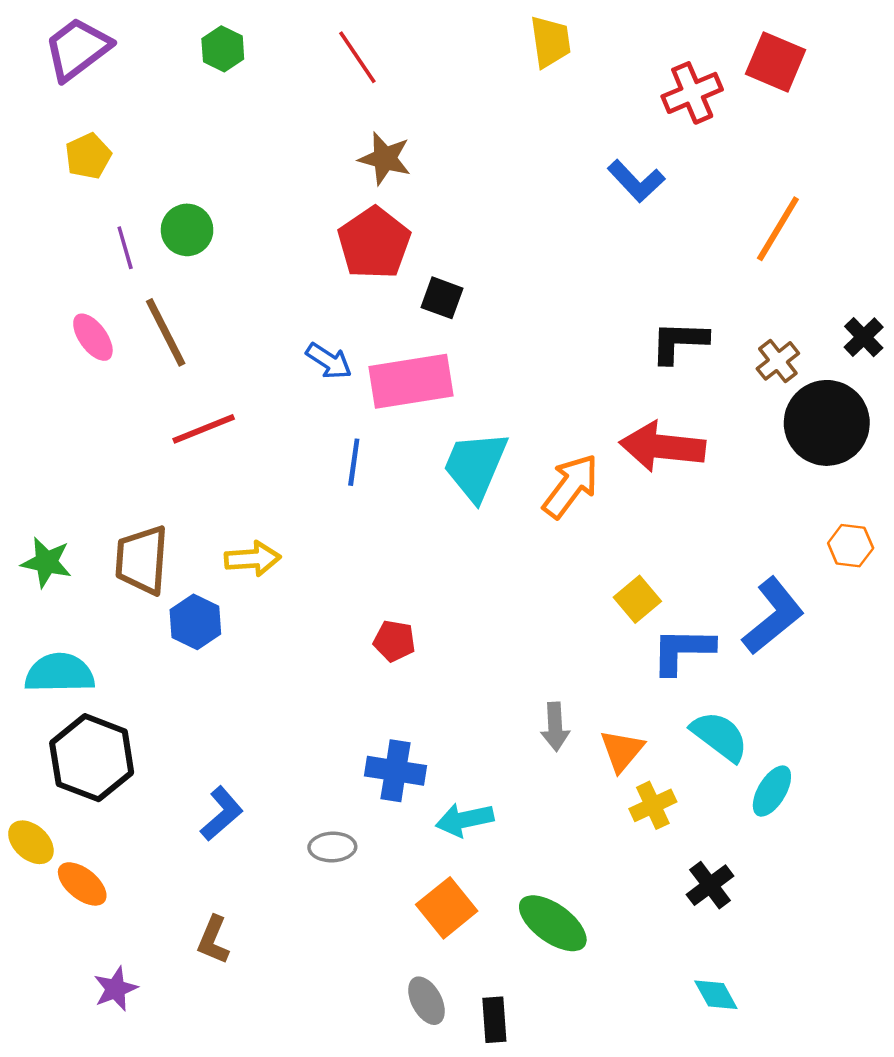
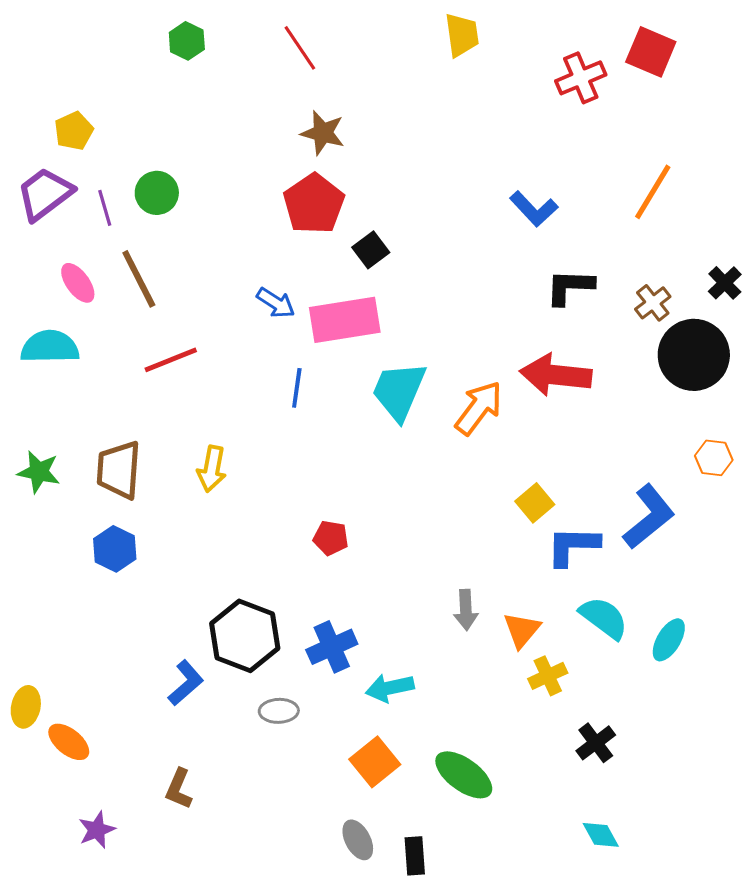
purple trapezoid: (77, 49) -> (45, 194), moved
blue L-shape: (636, 181) -> (534, 209), moved
black square: (442, 298) -> (371, 250), turned 33
yellow arrow: (253, 559) -> (212, 469), turned 105
blue hexagon: (195, 622) -> (115, 549), moved
cyan semicircle: (60, 673) -> (50, 347), moved
black hexagon: (92, 758) -> (245, 636), moved
blue cross: (396, 771) -> (332, 647), turned -33
cyan ellipse: (772, 791) -> (669, 640), moved
yellow ellipse: (31, 842) -> (26, 707), turned 60

